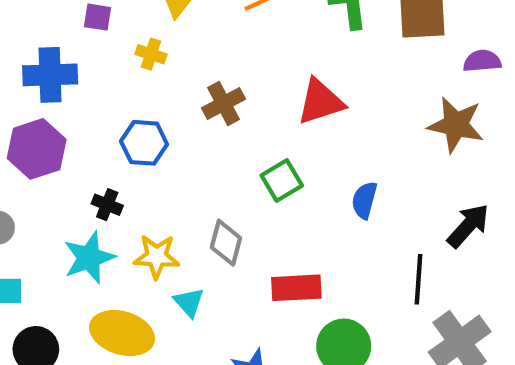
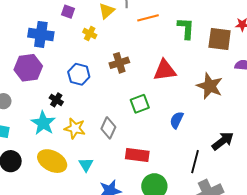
brown star: (456, 125) -> (210, 86), moved
cyan star: (89, 258) -> (43, 123), turned -30
cyan triangle: (189, 302) -> (86, 165), moved

